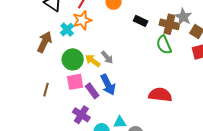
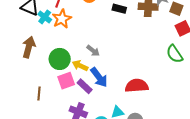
cyan cross: (67, 30) -> (45, 17), moved
green semicircle: (164, 45) -> (175, 54), moved
yellow arrow: (93, 61) -> (80, 66), moved
red semicircle: (160, 95) -> (137, 86), moved

